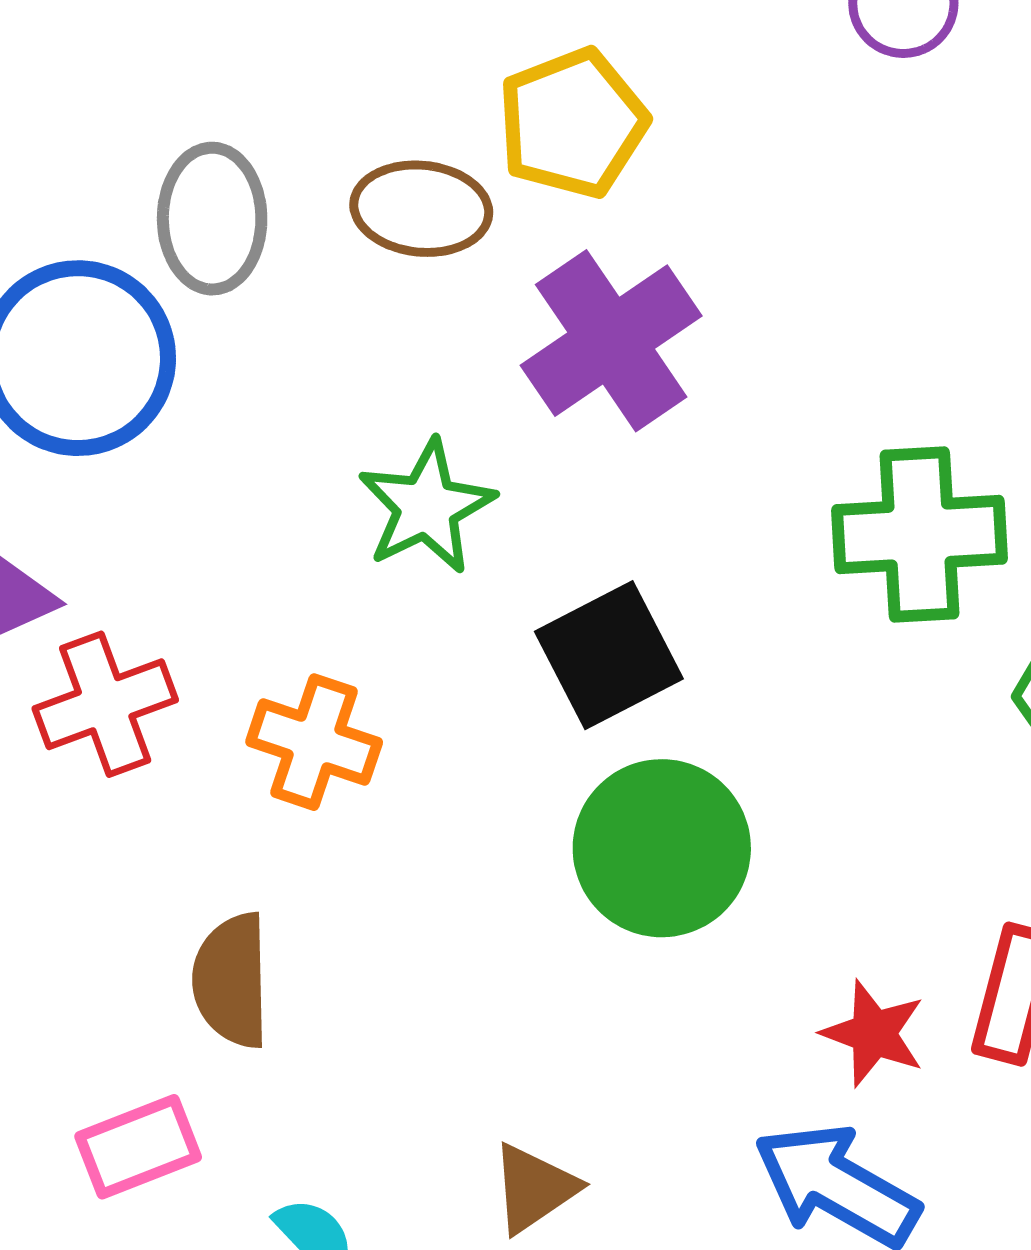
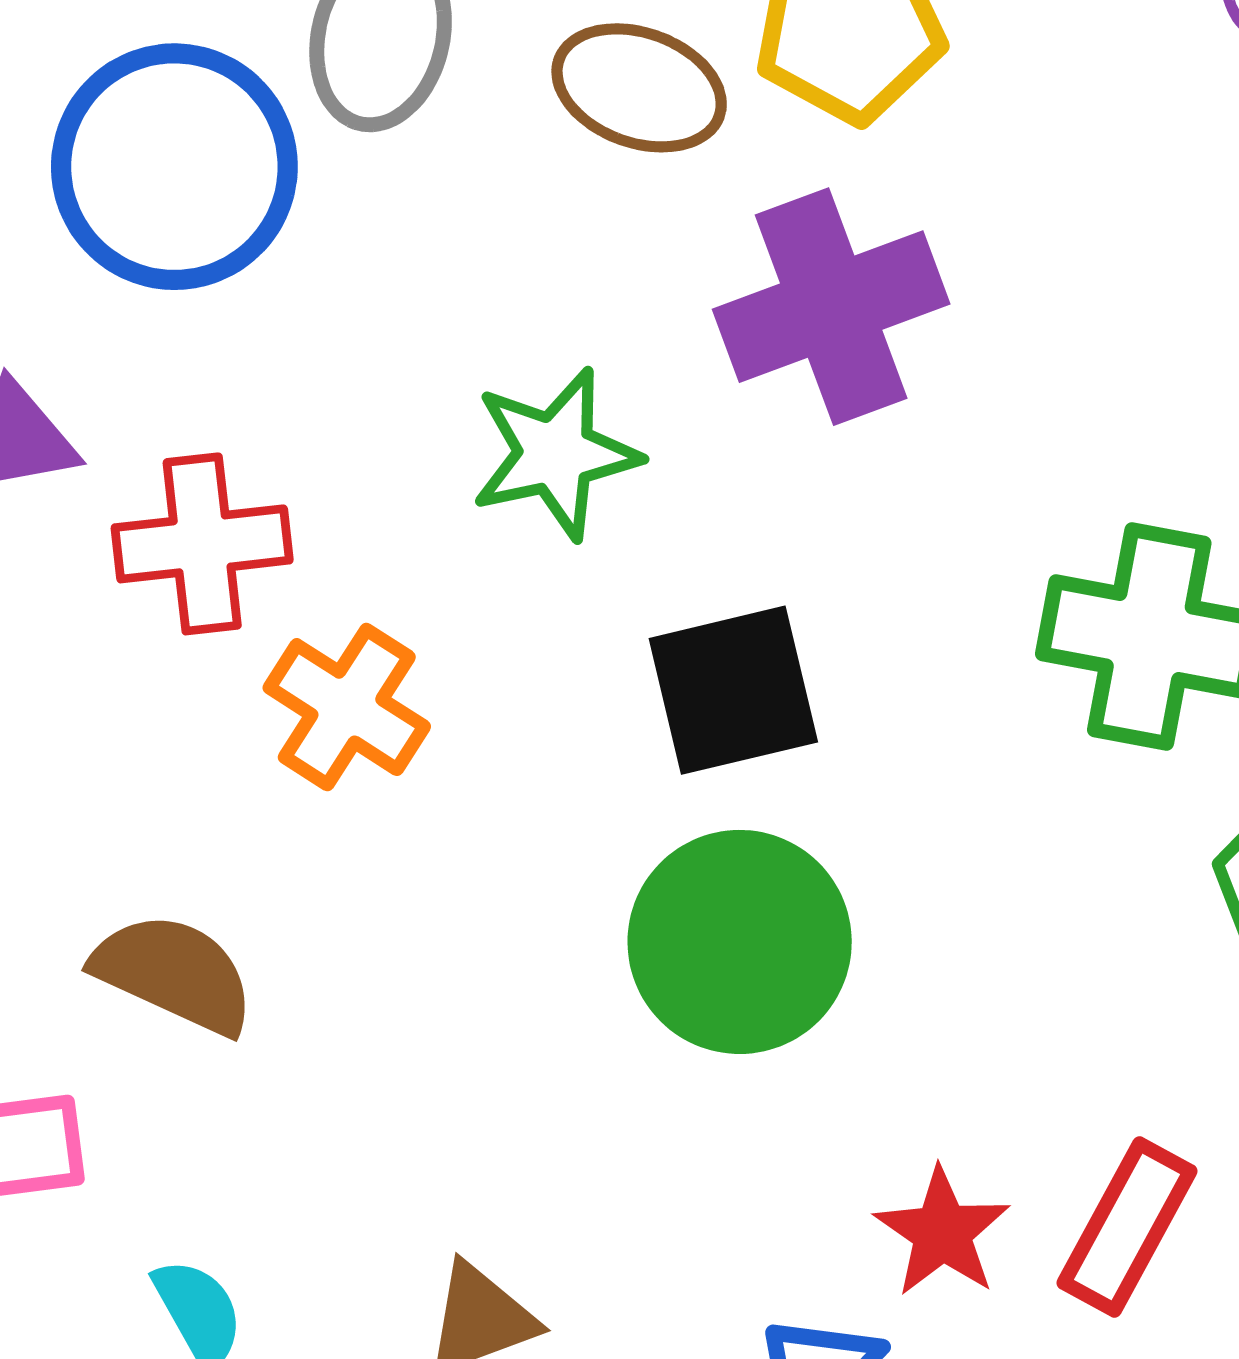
red cross: (105, 704) -> (202, 544), moved
brown semicircle: (231, 980) -> (174, 973), turned 102

